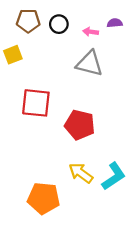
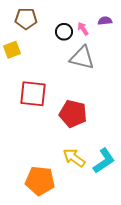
black circle: (59, 24) -> (64, 32), moved
pink arrow: (91, 32) -> (83, 29), turned 48

